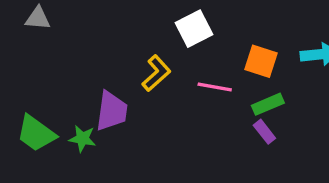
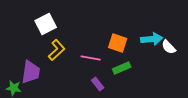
white square: (194, 29) -> (46, 24), moved
purple rectangle: (264, 132) -> (98, 84), moved

